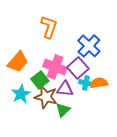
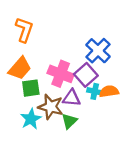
orange L-shape: (49, 27) -> (24, 30), moved
green square: (40, 80) -> (31, 88), moved, turned 30
cyan star: (21, 94) -> (31, 119), moved

